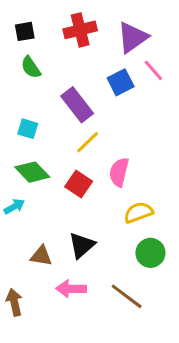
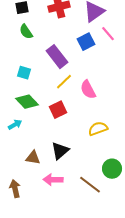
pink semicircle: (119, 172) -> (88, 90), moved, turned -42
red square: (79, 184) -> (58, 110), turned 30
green circle: (150, 253) -> (112, 169), moved

